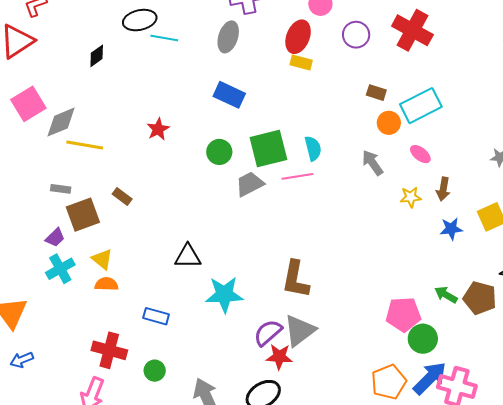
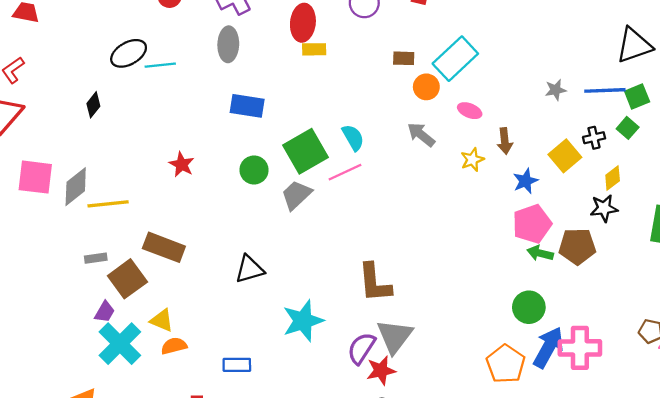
pink square: (28, 104) -> (35, 177), turned -36
brown rectangle: (122, 196) -> (164, 247), size x1.8
black triangle: (188, 256) -> (250, 269), moved
cyan cross: (60, 269) -> (120, 344), size x1.4
pink pentagon: (403, 314) -> (532, 224), moved

